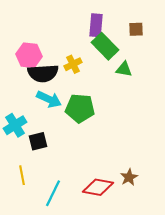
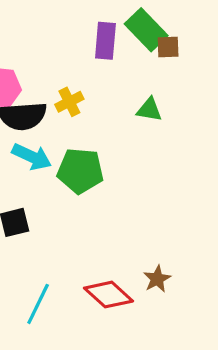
green rectangle: (105, 46) -> (146, 30), moved
red diamond: (98, 187) -> (109, 295), turned 32

